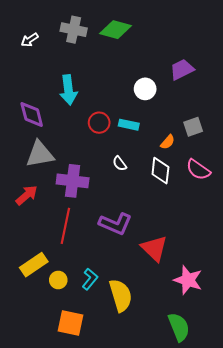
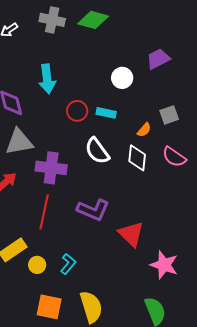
white semicircle: (120, 164) -> (97, 151), size x1.8
yellow semicircle: (121, 295) -> (91, 307), moved

